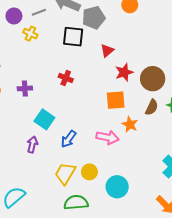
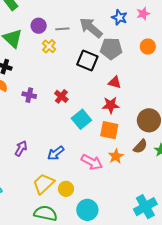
red triangle: (107, 51) -> (115, 82), turned 40
red star: (124, 72) -> (111, 105), moved
red cross: (66, 78) -> (61, 96), moved
cyan square: (44, 119) -> (81, 119), moved

